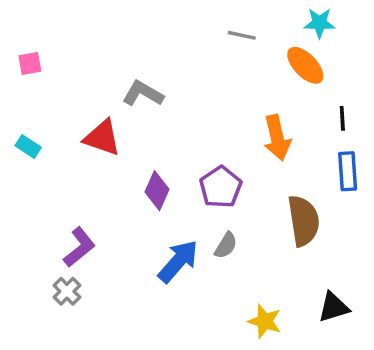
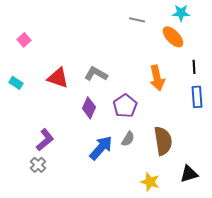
pink square: (30, 64) -> (24, 40), moved, turned -32
gray L-shape: (143, 94) -> (96, 74), moved
brown semicircle: (304, 221) -> (163, 141), moved

